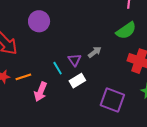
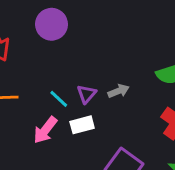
cyan line: (58, 68) -> (59, 99), turned -32
pink arrow: (41, 92) -> (45, 130), moved

